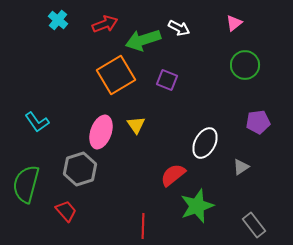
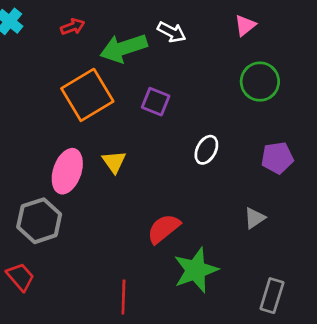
red arrow: (105, 24) -> (73, 27), size x0.7
white ellipse: (205, 143) -> (206, 150), moved, size x0.7
gray rectangle: (254, 225) -> (272, 296), turned 55

